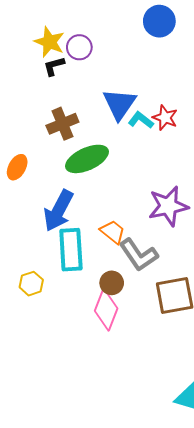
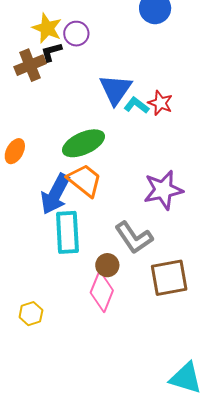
brown cross: (62, 124) -> (30, 65), moved
orange trapezoid: (113, 232) -> (85, 180), moved, size x1.4
yellow hexagon: (31, 284) -> (31, 314), moved

